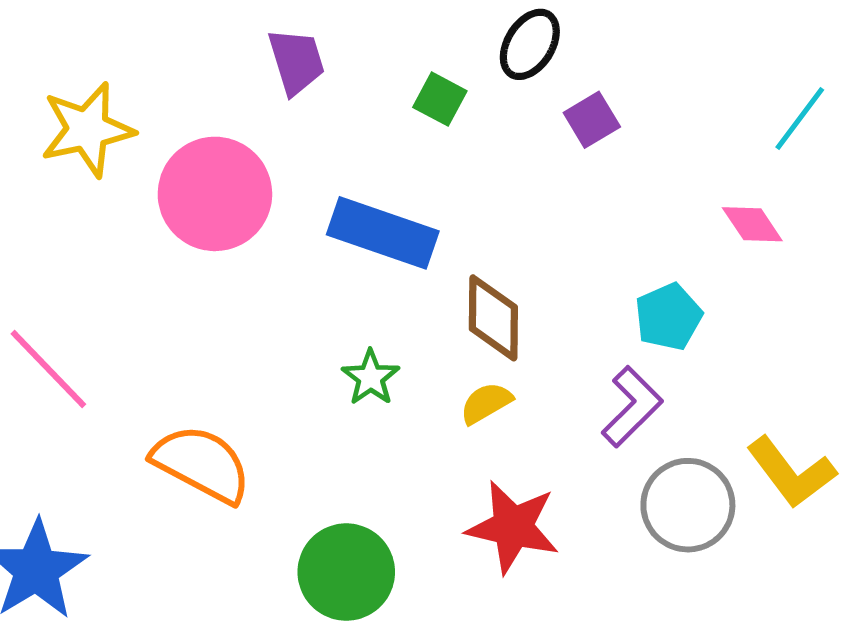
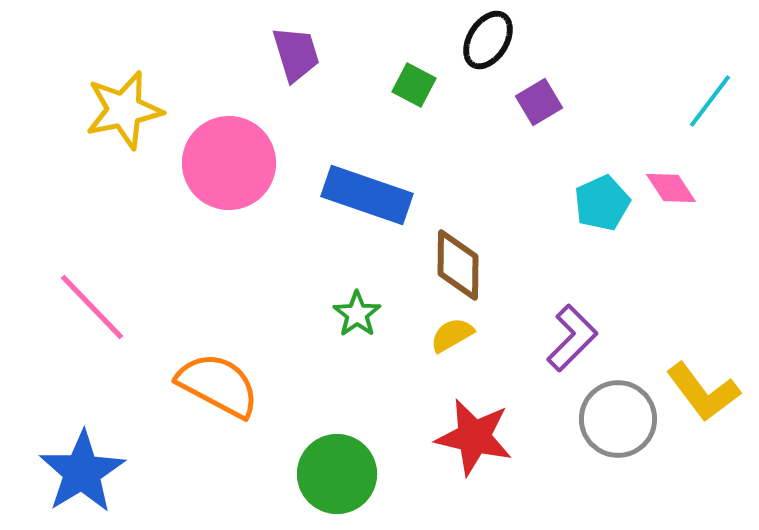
cyan pentagon: (668, 317) -> (602, 203), moved

